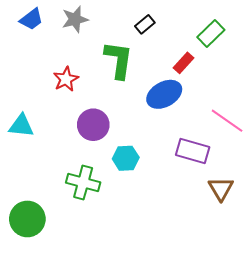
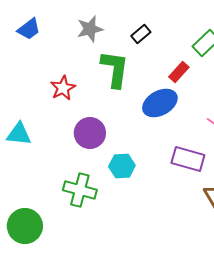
gray star: (75, 19) -> (90, 29), moved

